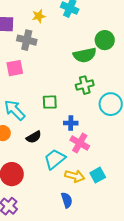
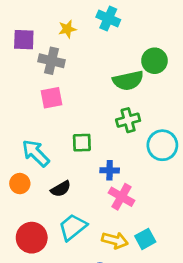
pink square: (15, 68) -> (51, 98), moved
cyan trapezoid: (55, 159) -> (73, 227), moved

